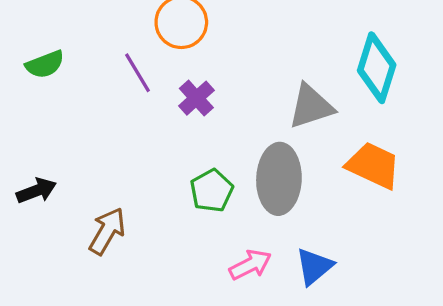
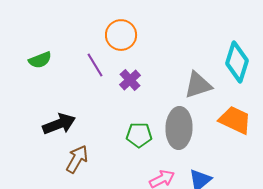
black arrow: (36, 191) -> (59, 124), moved, size x1.4
green pentagon: (212, 191) -> (139, 135), turned 30

